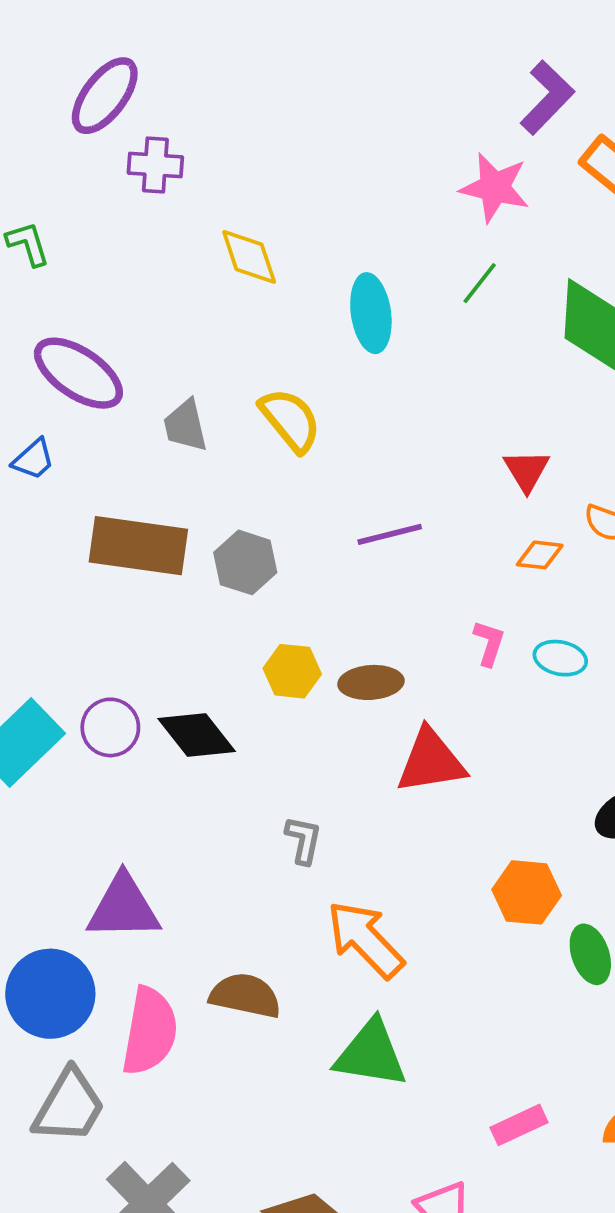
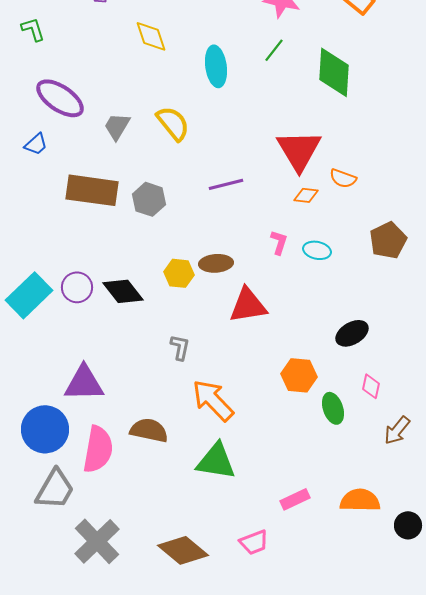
gray trapezoid: (185, 426) -> (117, 126), turned 44
red triangle: (527, 471) -> (299, 150), size x1.8
yellow hexagon: (292, 671) -> (179, 273), moved

